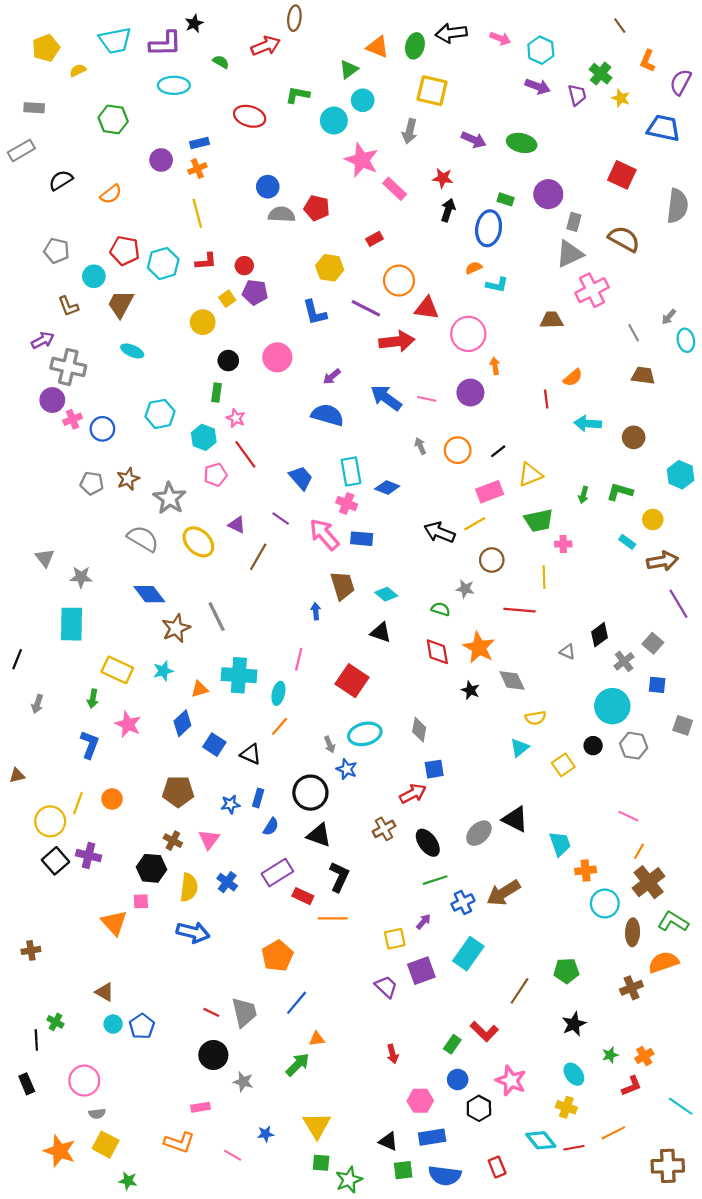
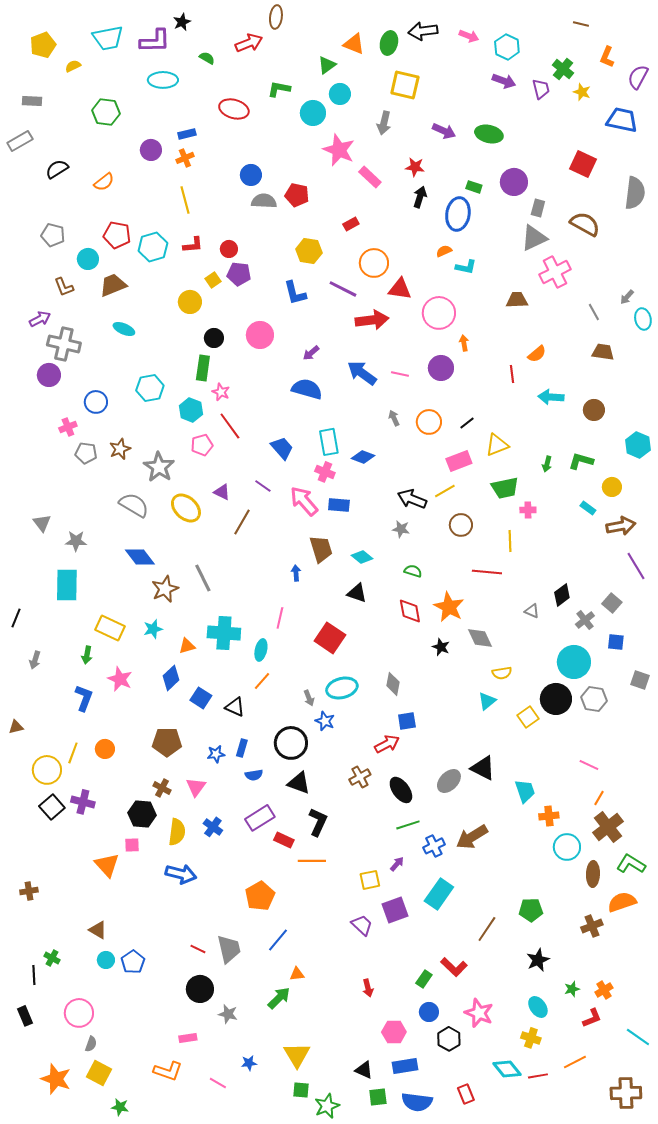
brown line: (620, 26) -> (581, 24), turned -42
brown trapezoid: (121, 304) -> (113, 285), turned 40
green rectangle: (217, 393) -> (203, 368), size x1.4
pink cross: (73, 419) -> (68, 427), moved
gray star: (465, 589) -> (401, 529), moved
black circle: (593, 746) -> (556, 699), size x1.8
blue semicircle: (271, 827) -> (254, 775), turned 48
gray semicircle: (97, 1114) -> (91, 1044), turned -63

